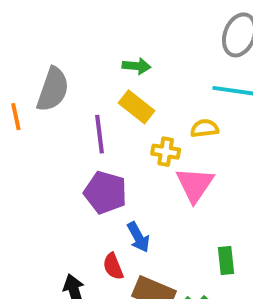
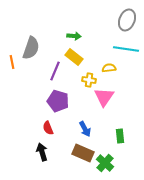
purple line: (100, 134) -> (55, 71), turned 30
blue arrow: (138, 237) -> (85, 129), moved
red semicircle: (113, 266) -> (48, 128), moved

